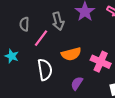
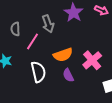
pink cross: (101, 62) -> (92, 60), turned 30
purple semicircle: (77, 83) -> (68, 75), moved, turned -56

